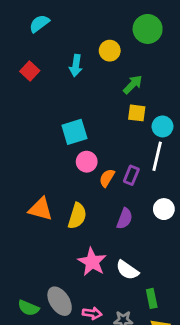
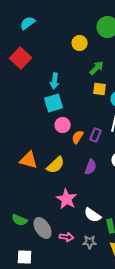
cyan arrow: (76, 66) -> (55, 81), moved
red square: (30, 71) -> (21, 58), size x1.5
yellow semicircle: (77, 216) -> (56, 165), turned 30
white semicircle: (127, 270) -> (93, 215), moved
green semicircle: (28, 308) -> (20, 220), moved

